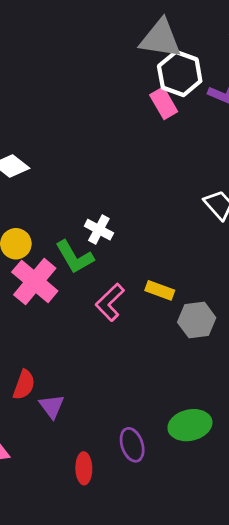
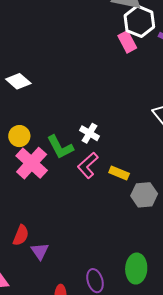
white cross: (99, 230) -> (89, 133), moved
pink L-shape: (110, 302) -> (88, 165), moved
green ellipse: (190, 425) -> (136, 269), turned -76

